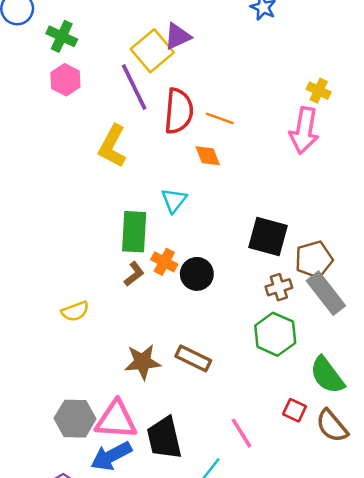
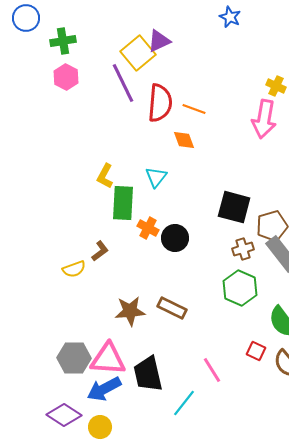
green cross: (62, 36) -> (63, 41), turned -35
yellow L-shape: (112, 146) -> (105, 176), moved, size x0.7
brown L-shape: (134, 274) -> (100, 251), moved

